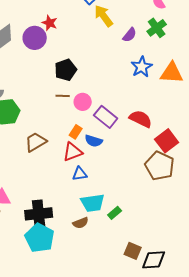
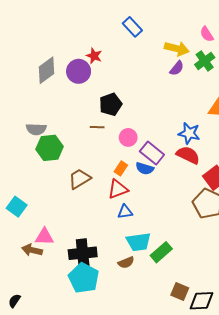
yellow arrow: (104, 16) -> (177, 49), moved, turned 140
blue star: (142, 67) -> (189, 133), moved, turned -30
brown line: (63, 96) -> (97, 127), moved
blue semicircle: (94, 141) -> (145, 168), moved
green rectangle: (115, 213) -> (161, 252), size x1.5

